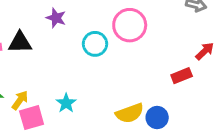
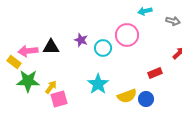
purple star: (56, 18) -> (81, 40), moved
red rectangle: (182, 76) -> (155, 73), moved
cyan star: (66, 103) -> (98, 84), moved, size x1.5

